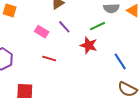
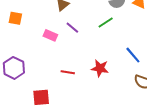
red star: (89, 45) -> (100, 68), moved
red line: (49, 59) -> (68, 72), moved

